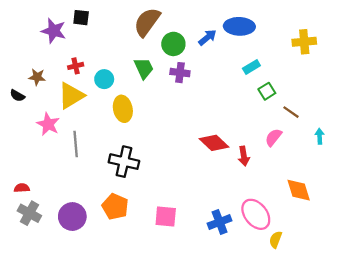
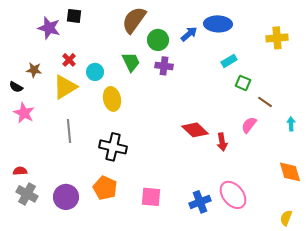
red cross: (76, 66) -> (69, 60), turned -32
green square: (267, 91) -> (243, 83), turned -35
pink star: (48, 124) -> (24, 113), moved
orange diamond: (299, 190) -> (290, 172), moved
yellow semicircle: (276, 240) -> (286, 218), moved

